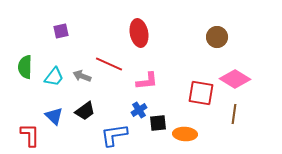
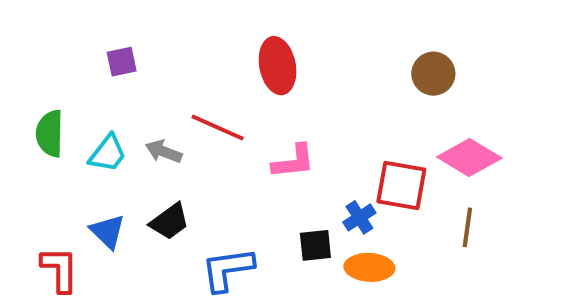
blue cross: (139, 110) -> (359, 217), moved

